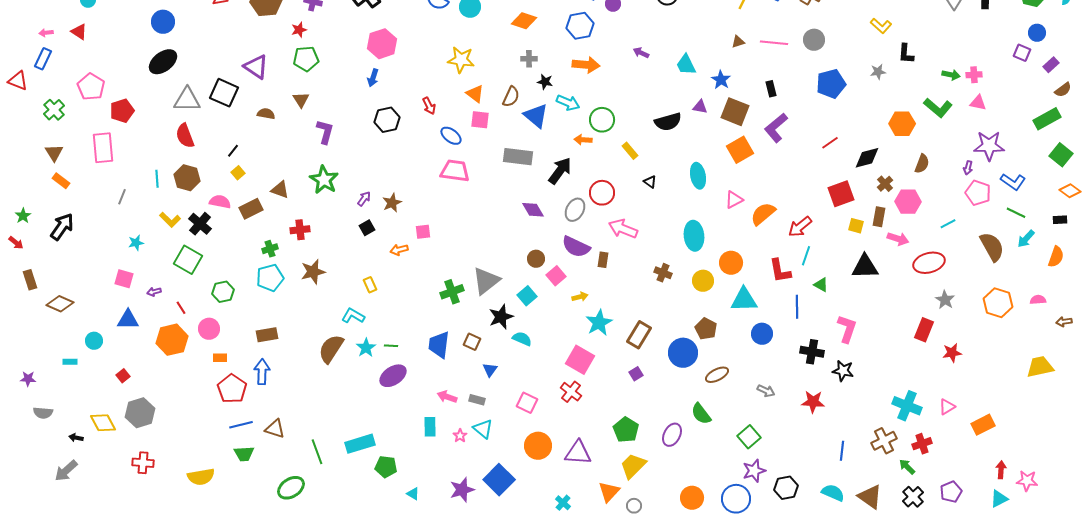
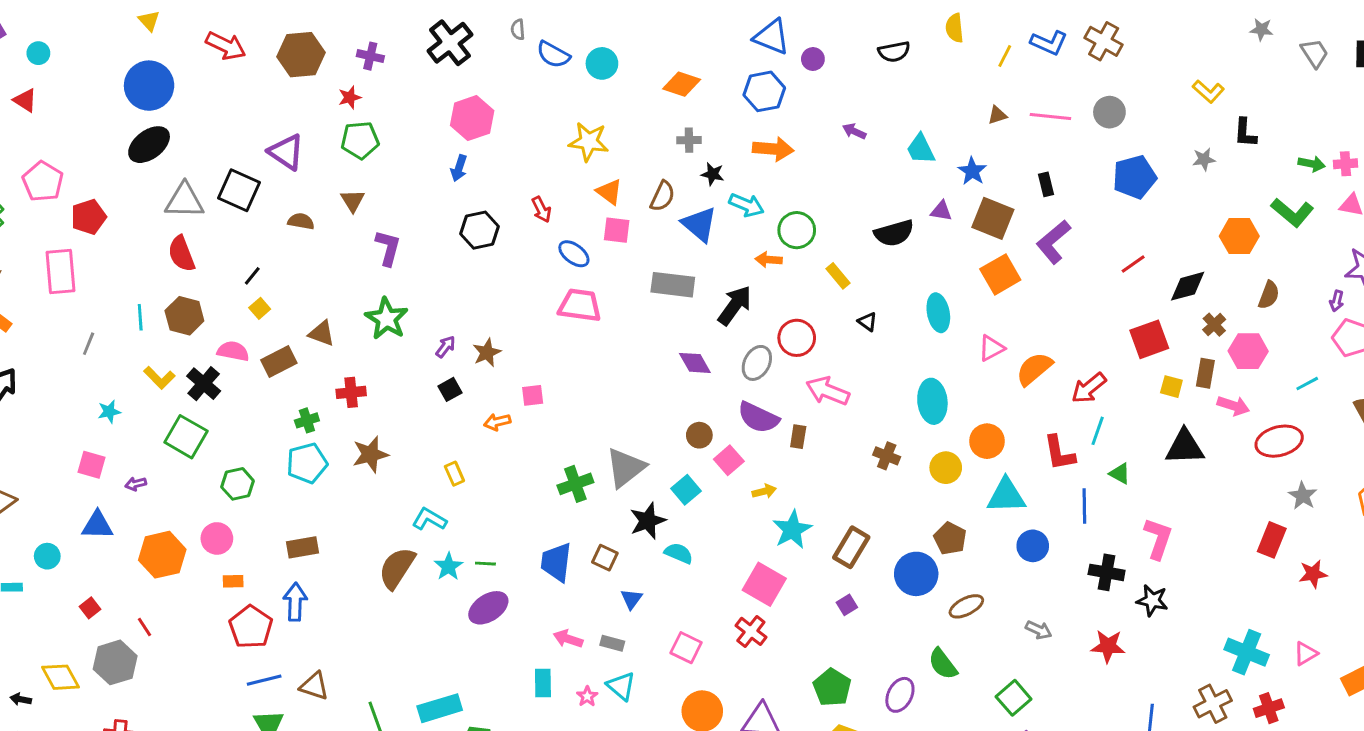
blue circle: (163, 22) -> (149, 86), size x1.4
red line: (181, 308) -> (145, 627), moved

